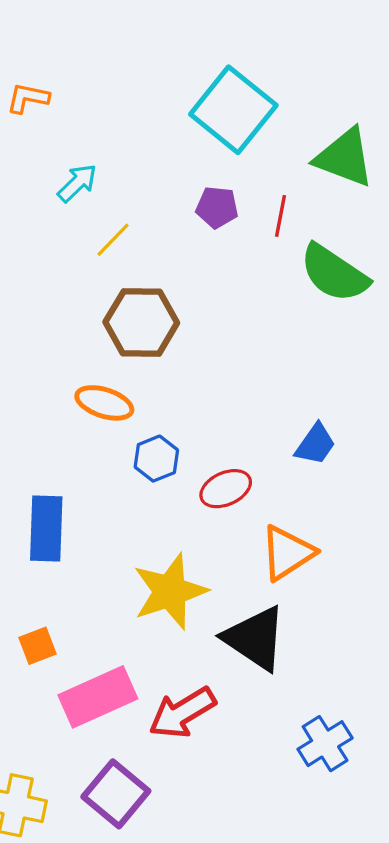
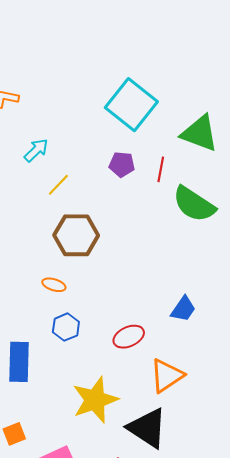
orange ellipse: (104, 403) -> (54, 285), size x0.7
blue hexagon: (156, 459) -> (66, 327), moved

